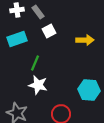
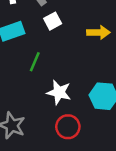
white star: (38, 85) -> (59, 92), moved

